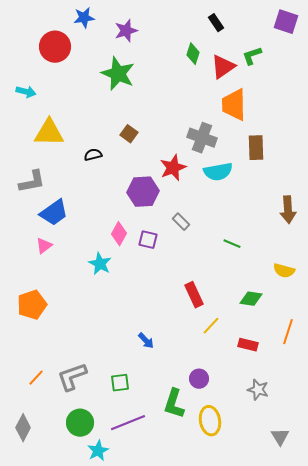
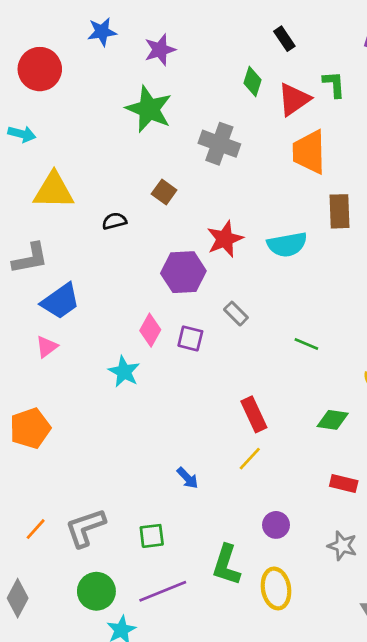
red circle: (55, 47) -> (40, 69), moved
green L-shape: (252, 56) -> (334, 84), turned 105
gray cross: (202, 138) -> (219, 144), moved
yellow line: (211, 326) -> (250, 459), moved
red rectangle: (248, 345) -> (344, 483), moved
purple circle: (199, 379) -> (276, 525), moved

